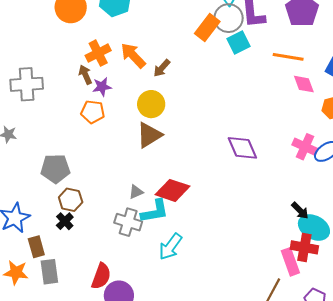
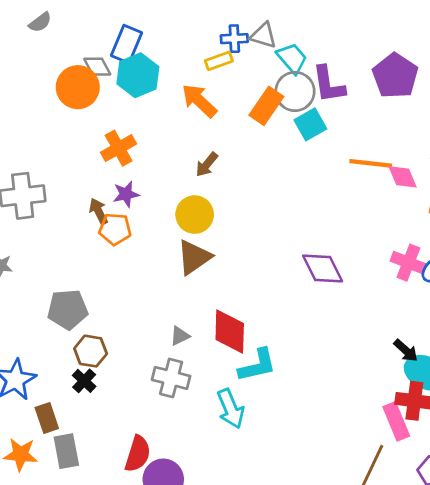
orange arrow: (133, 55) -> (199, 101), moved
orange line: (288, 57) -> (371, 163), moved
brown arrow: (85, 75) -> (99, 211), moved
red diamond: (172, 190) -> (230, 332), turned 76
cyan L-shape: (155, 211) -> (257, 365), moved
cyan arrow: (170, 247) -> (231, 409), turned -56

